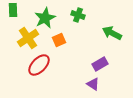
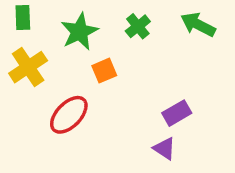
green cross: (78, 15) -> (138, 26), turned 32
green arrow: (112, 33) -> (198, 25), moved
yellow cross: (28, 38) -> (28, 67), moved

